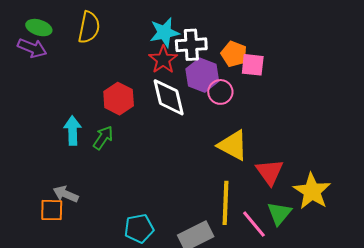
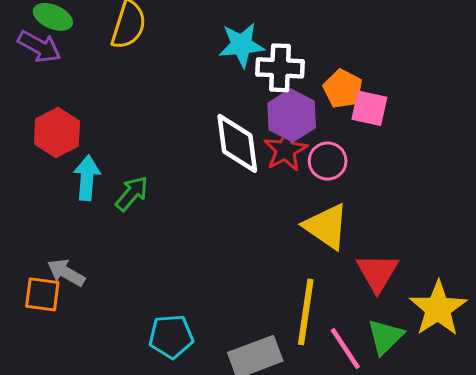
red star: (163, 60) -> (286, 150), moved
pink circle: (220, 92) -> (328, 161), moved
red hexagon: (119, 99) -> (57, 133), moved

